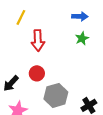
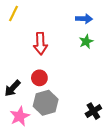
yellow line: (21, 17) -> (13, 13), moved
gray hexagon: (56, 95) -> (46, 103), moved

